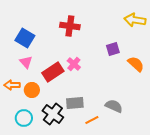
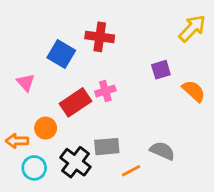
yellow arrow: (135, 20) -> (192, 28), turned 125
blue square: (25, 38) -> (61, 54), moved
pink triangle: (26, 62) -> (26, 82), moved
pink cross: (74, 64) -> (105, 91), turned 32
orange arrow: (12, 85) -> (17, 141), moved

